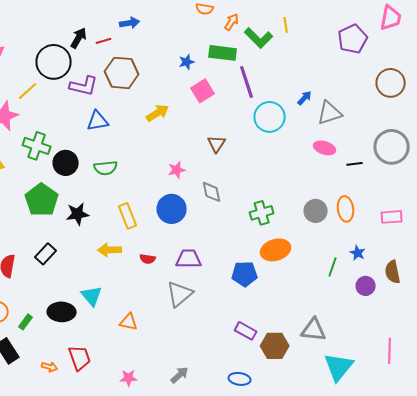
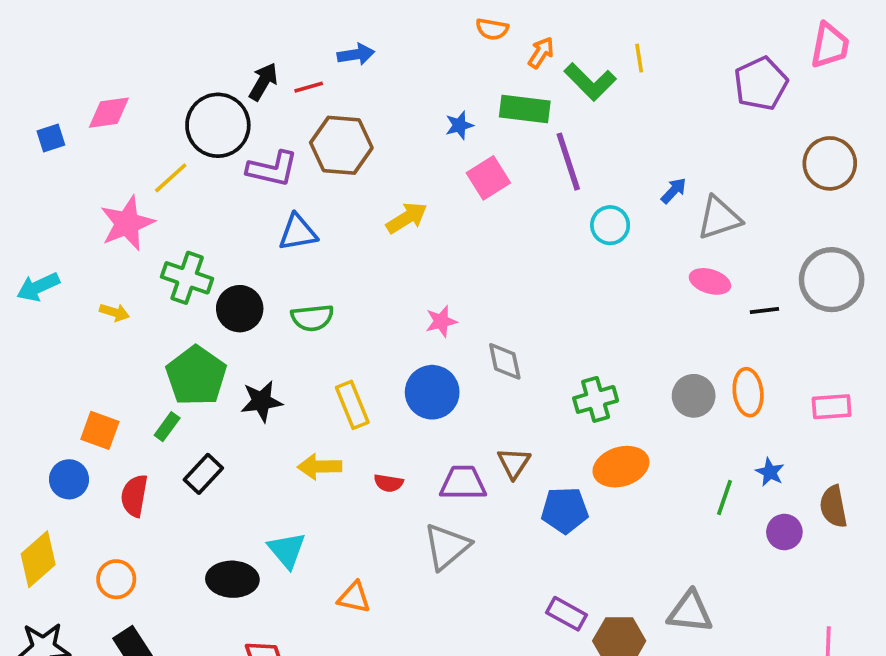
cyan circle: (270, 117) -> (610, 225), size x0.7
brown triangle: (217, 144) -> (514, 463), moved
green rectangle: (26, 322) -> (167, 427), moved

